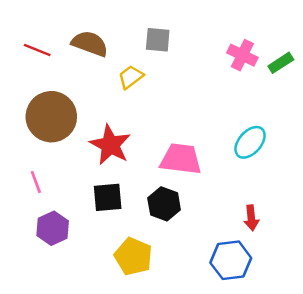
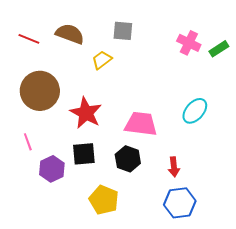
red arrow: (251, 218) -> (174, 167), moved
purple hexagon: (53, 228) -> (52, 169), moved

